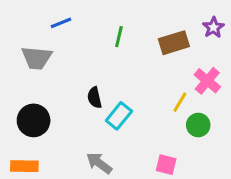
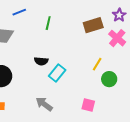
green line: (119, 37) -> (48, 23), moved
pink cross: (207, 81) -> (117, 38), moved
black semicircle: (95, 98) -> (41, 61), turned -72

